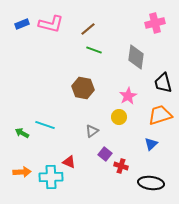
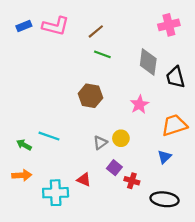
black trapezoid: (163, 83) -> (175, 77), moved
yellow circle: (119, 117) -> (121, 138), moved
red triangle: (69, 162) -> (84, 180), moved
orange arrow: (22, 172) -> (22, 175), moved

